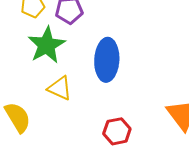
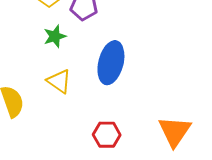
green star: (47, 45) -> (55, 36), size x0.6

